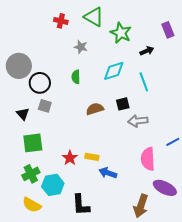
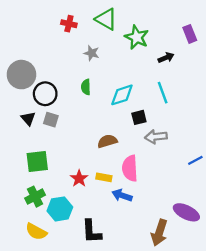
cyan diamond: (114, 71) -> (122, 95), moved
brown semicircle: (95, 109) -> (107, 141), moved
black triangle: (23, 114) -> (28, 119), moved
pink semicircle: (148, 159) -> (130, 168), moved

